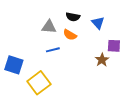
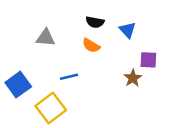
gray triangle: (49, 27) -> (46, 38), moved
blue line: (53, 50) -> (69, 77), moved
blue square: (14, 65) -> (18, 85), turned 36

